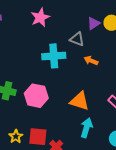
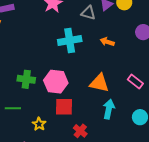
gray triangle: (77, 39) -> (88, 13), moved
red square: (38, 137) -> (64, 107), moved

